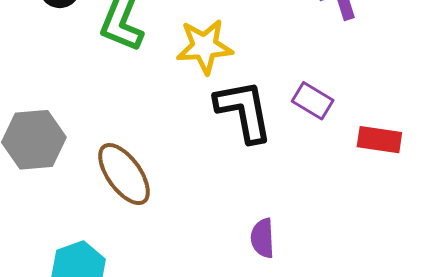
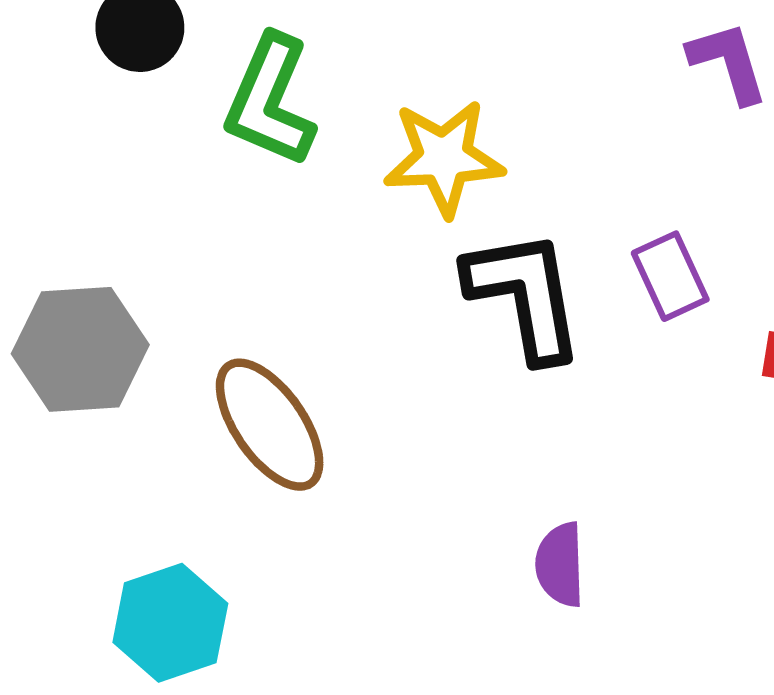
purple rectangle: (313, 101) -> (670, 276), turned 33

